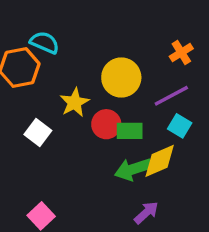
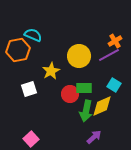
purple line: (171, 96) -> (109, 55), moved
red circle: (106, 124) -> (70, 94), moved
white square: (38, 133) -> (29, 89), turned 35
green arrow: (133, 169) -> (86, 111), turned -60

